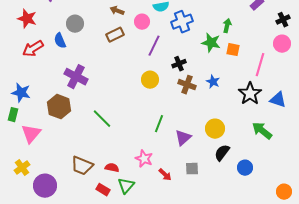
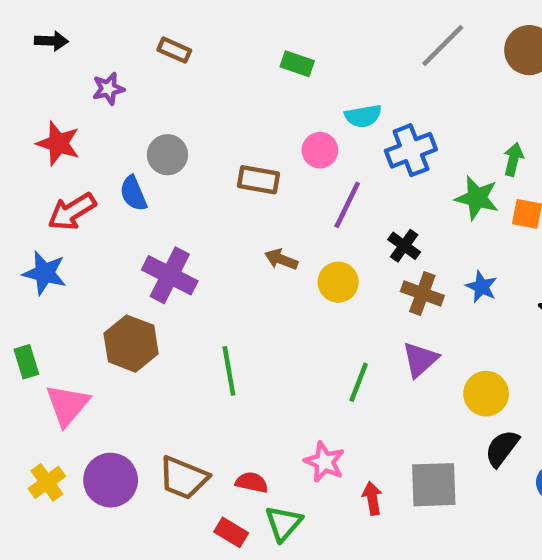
brown arrow: (117, 11) -> (281, 259), moved
brown rectangle: (115, 35) -> (258, 180), turned 36
black cross: (179, 64) -> (404, 246), turned -32
blue star: (21, 93) -> (45, 273), moved
green rectangle: (13, 115) -> (26, 362), turned -32
green line: (102, 119) -> (229, 371), turned 35
purple triangle: (183, 138) -> (420, 359), moved
gray square: (192, 169) -> (434, 485), size x1.6
red arrow: (165, 175) -> (372, 498), turned -144
purple circle: (45, 186) -> (111, 480), moved

